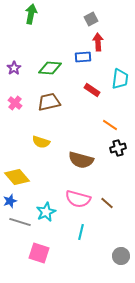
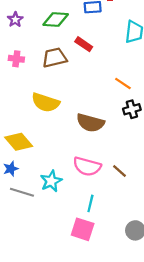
red rectangle: (92, 90) -> (84, 44), moved
pink cross: (15, 103) -> (16, 59), turned -32
yellow semicircle: (41, 142) -> (46, 103), size x1.4
pink square: (39, 253) -> (83, 229), moved

